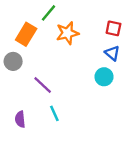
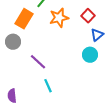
red square: (113, 28) -> (88, 16), moved, turned 32
blue triangle: (112, 53) -> (97, 35), turned 40
purple semicircle: (20, 119) -> (12, 96), moved

